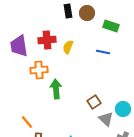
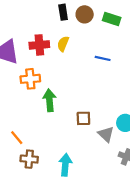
green rectangle: (111, 26) -> (112, 19), moved
yellow semicircle: (68, 47) -> (63, 44), moved
brown square: (94, 102) -> (83, 118), moved, turned 32

